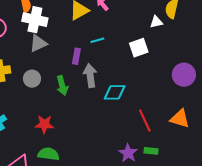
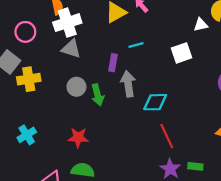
white cross: (35, 20) -> (67, 23), turned -30
gray triangle: (38, 43) -> (71, 49), turned 42
gray circle: (32, 79) -> (76, 87), moved
red line: (145, 120) -> (167, 136), moved

